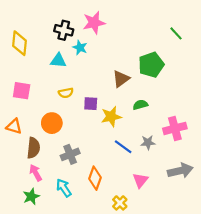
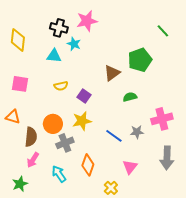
purple square: (91, 104) -> (84, 96), turned 32
yellow star: (111, 117) -> (82, 121), moved
orange circle: (52, 123) -> (53, 124), moved
gray arrow: (180, 171) -> (167, 158), turned 105
pink arrow: (36, 173) -> (33, 160), turned -119
green star: (31, 196) -> (20, 184), moved

